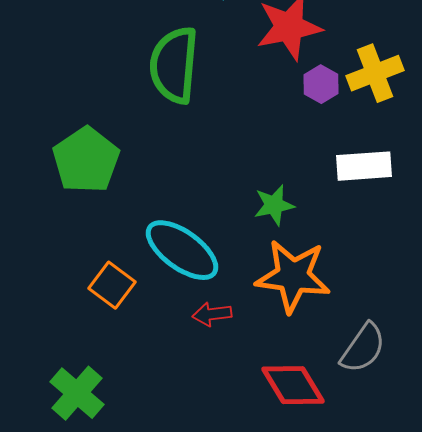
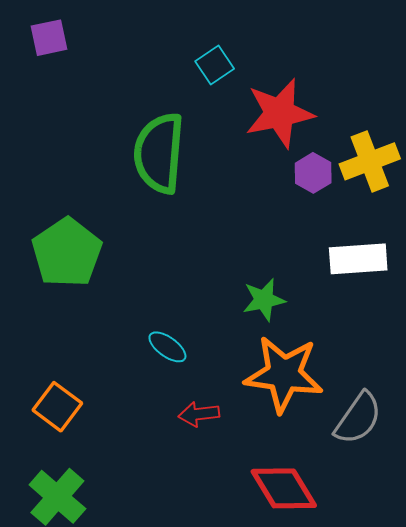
cyan ellipse: (182, 250) -> (167, 347), size x0.5
orange square: (112, 285) -> (57, 407), moved
gray semicircle: (363, 348) -> (358, 418), moved

